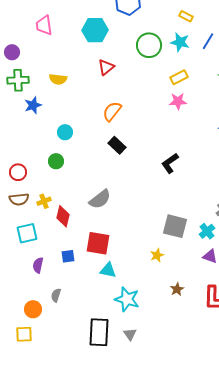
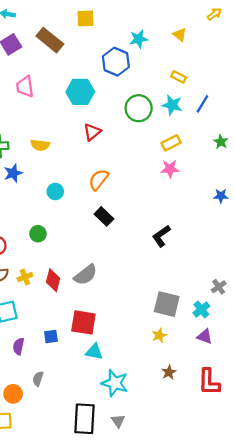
cyan circle: (65, 132) -> (55, 192), moved
red diamond: (63, 216) -> (53, 280), moved
yellow star: (157, 255) -> (159, 335), moved

